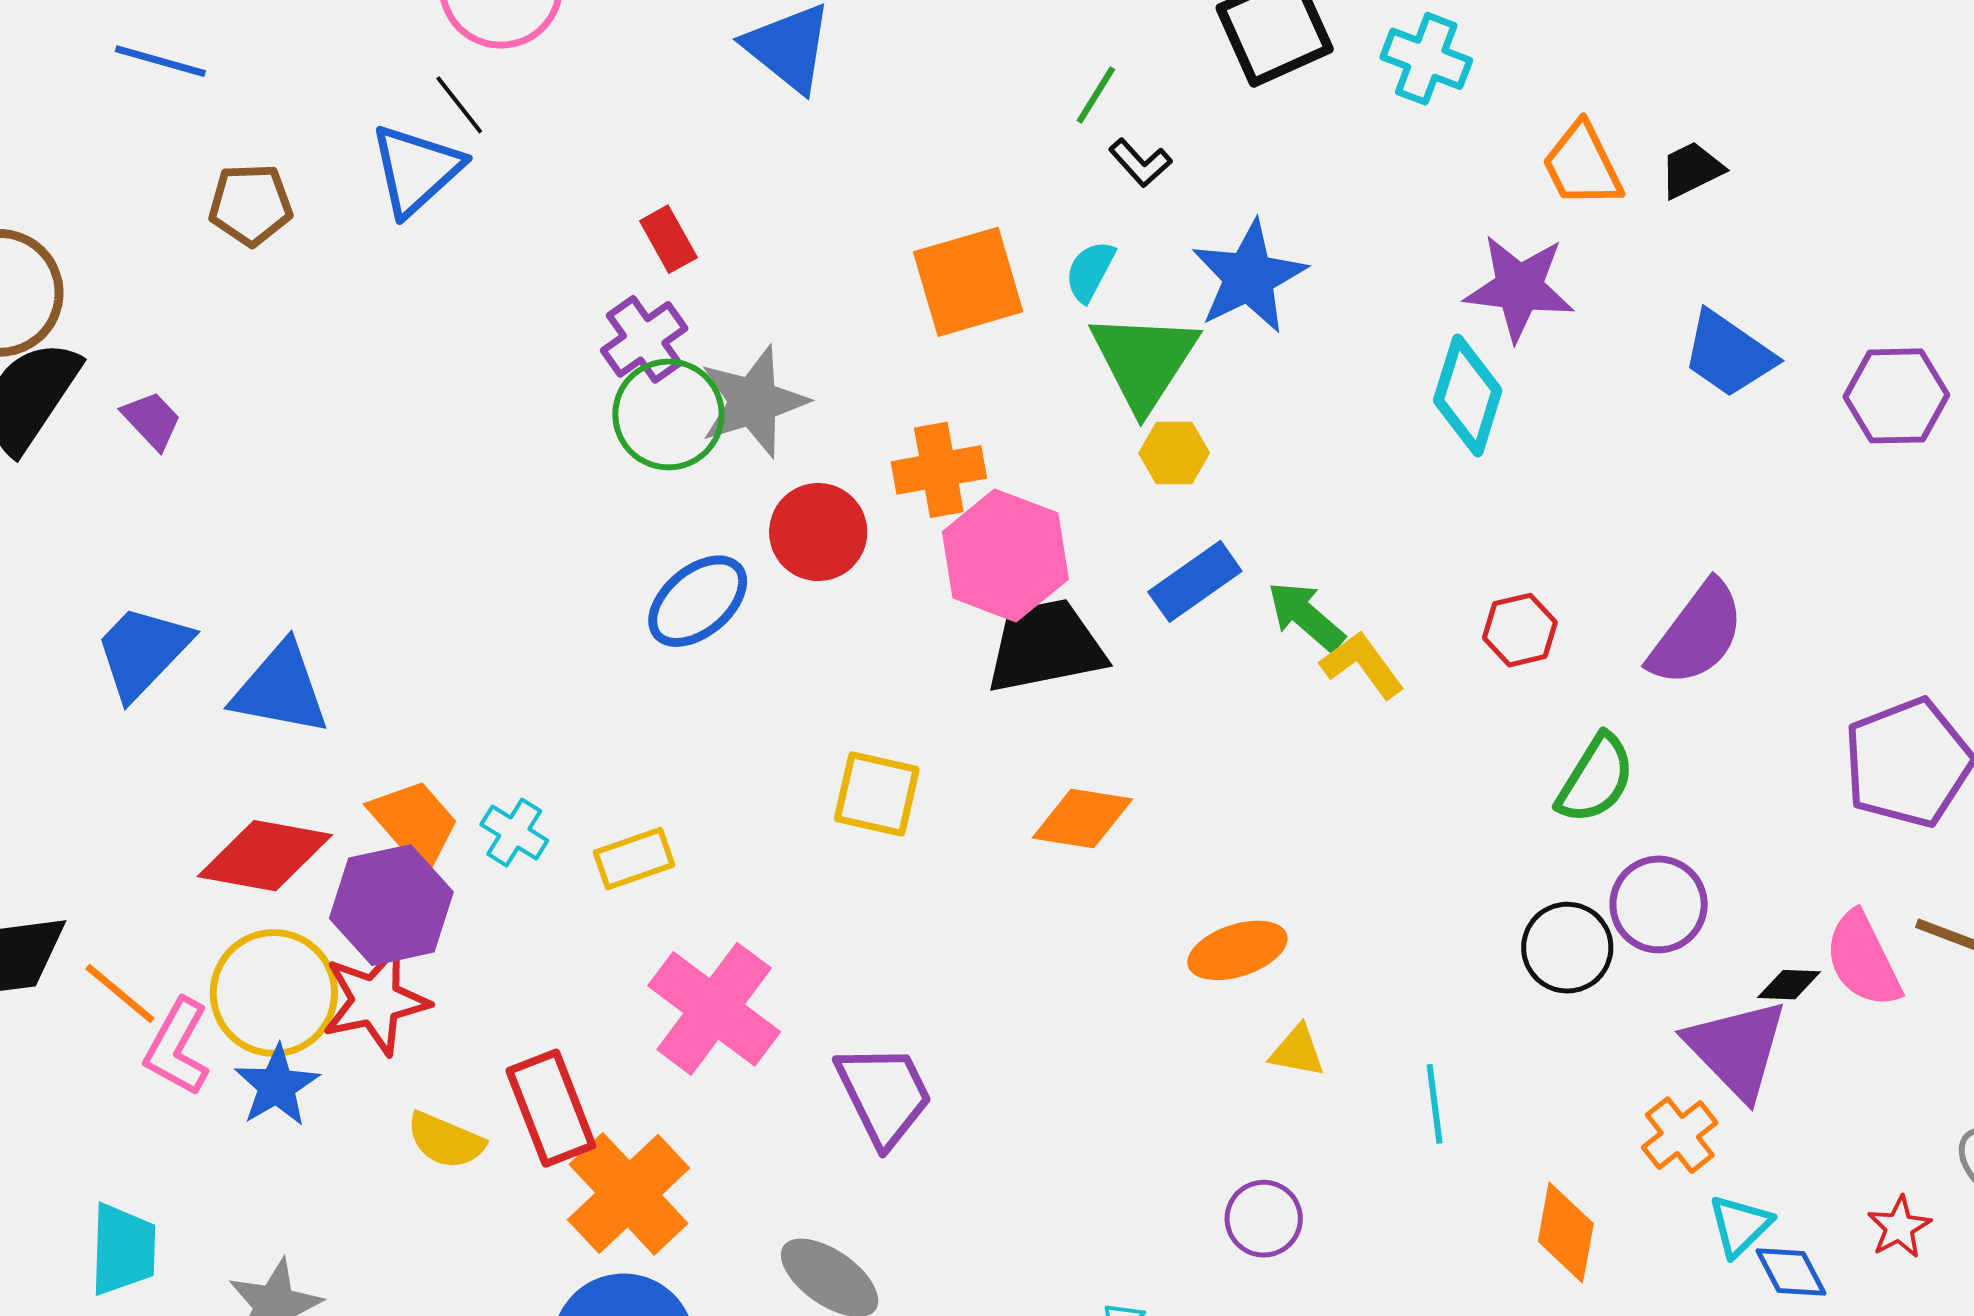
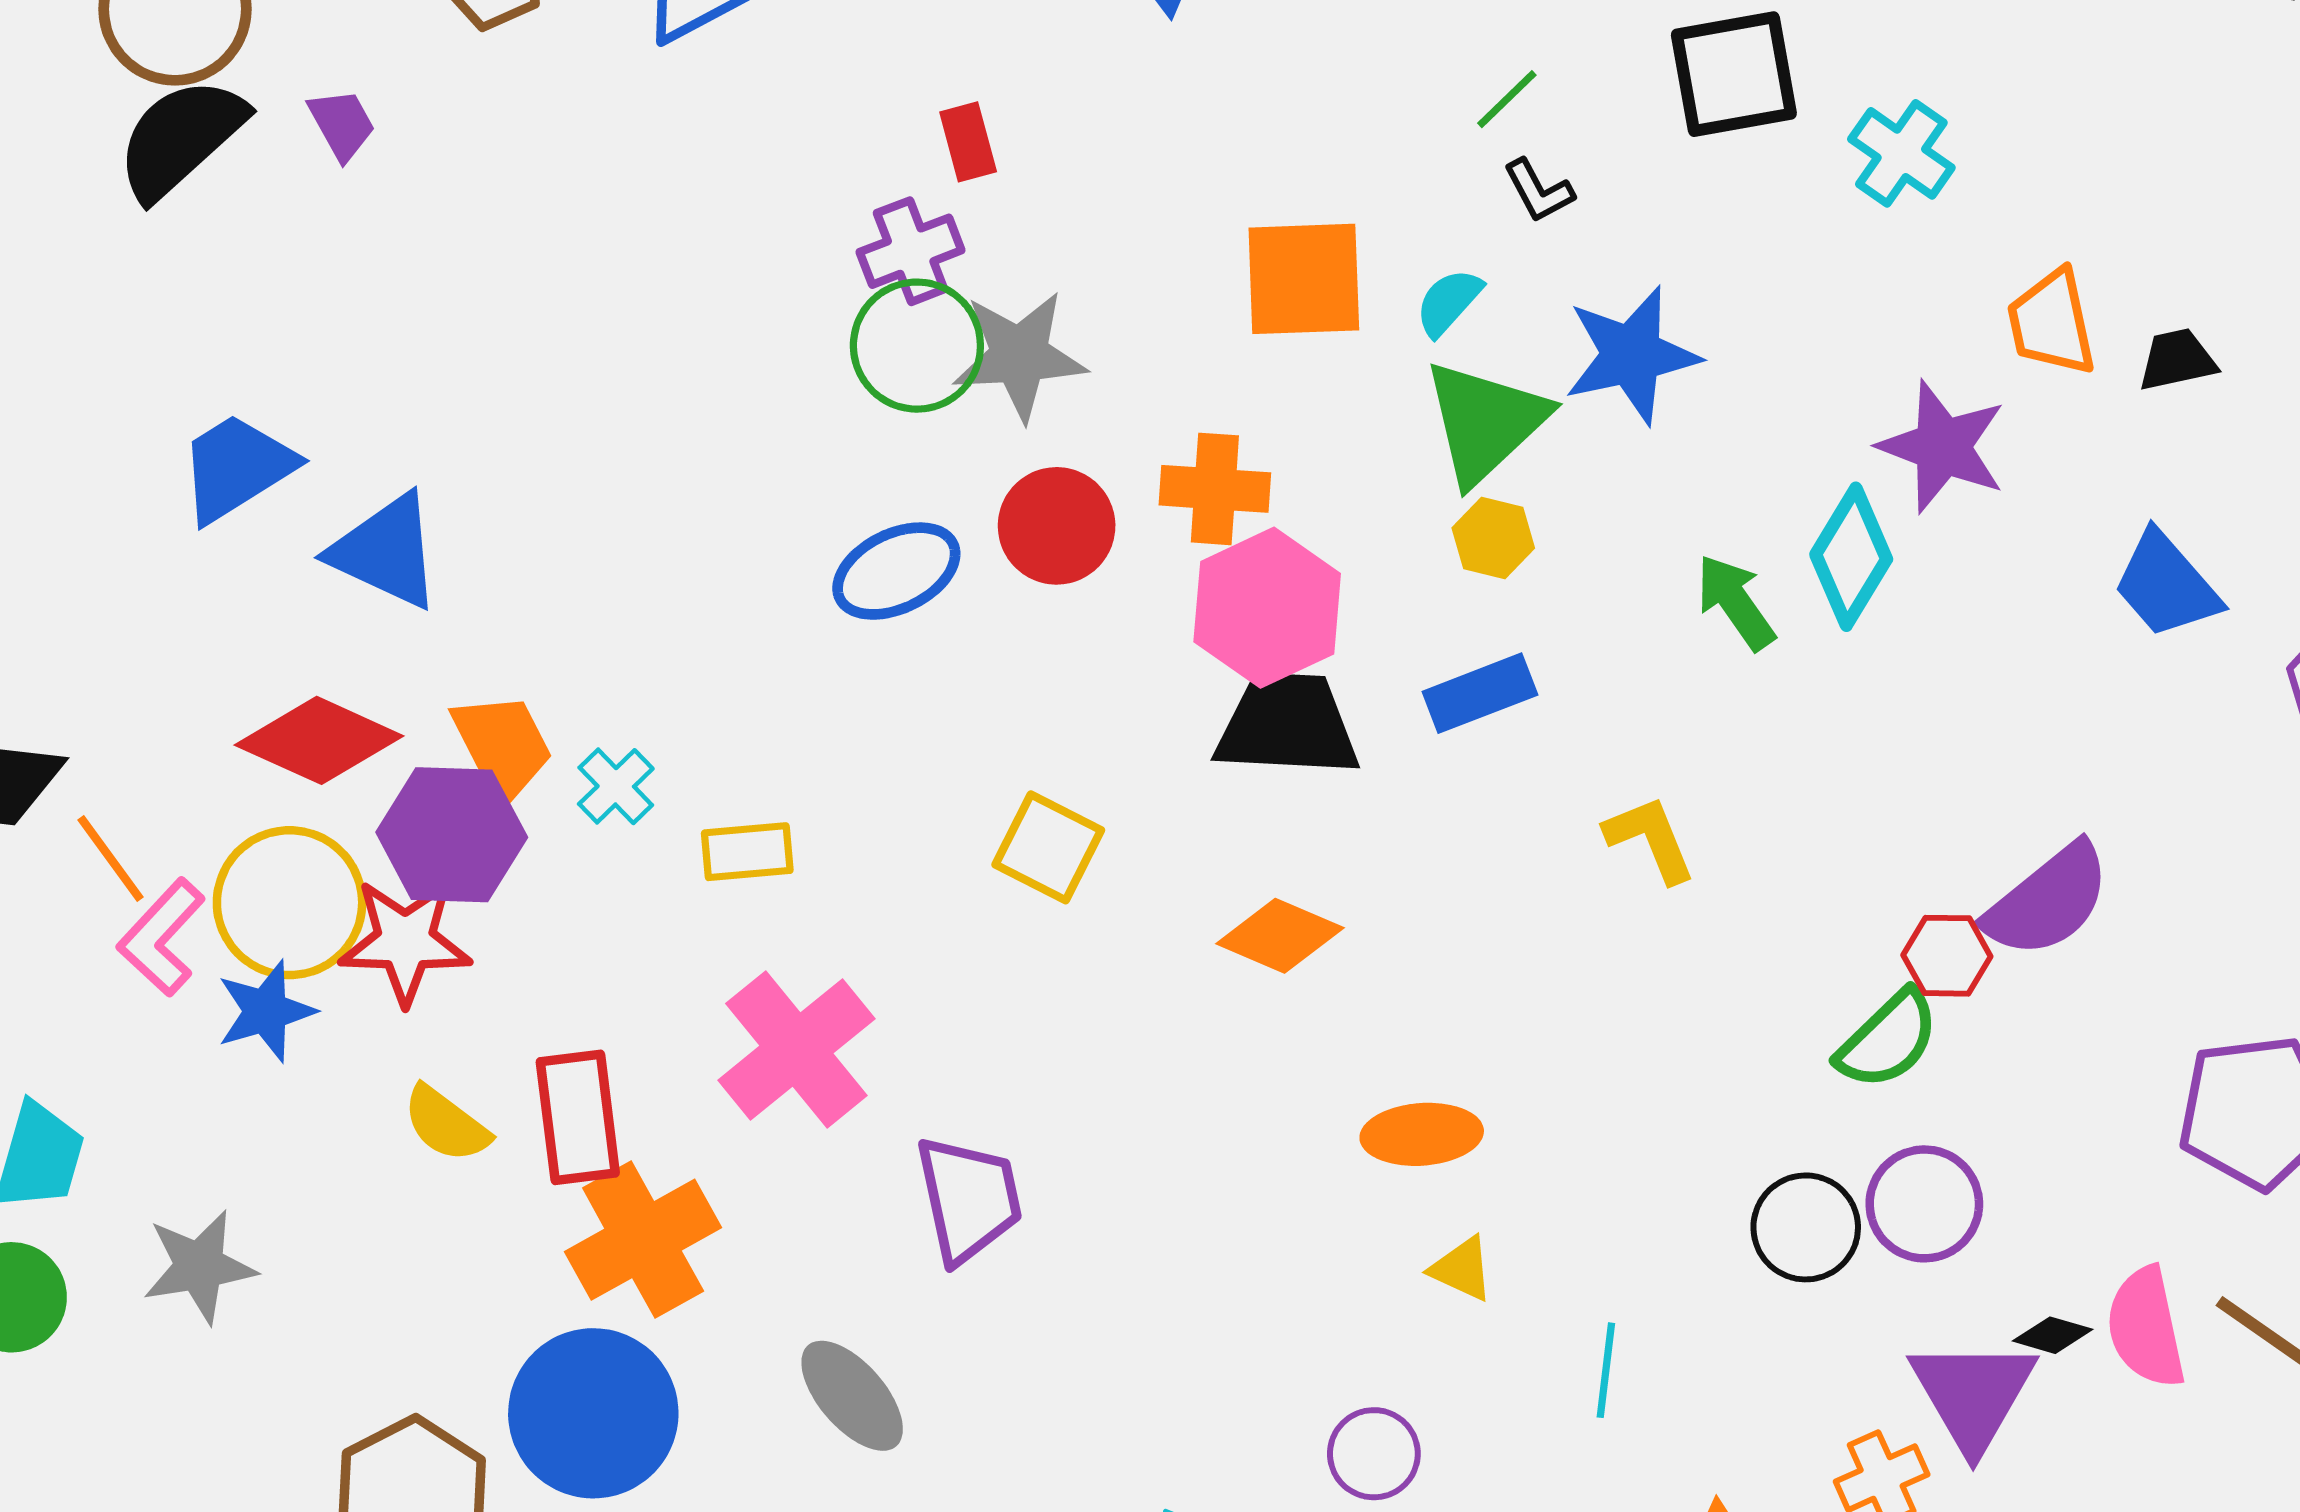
purple trapezoid: (152, 420) -> (342, 124), moved
green arrow: (1306, 616) -> (1735, 602), moved
red hexagon: (1520, 630) -> (1947, 956), moved

